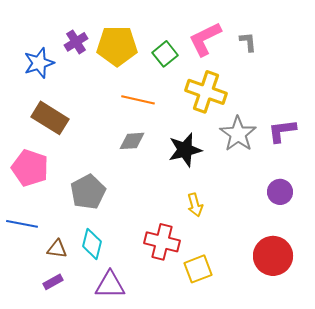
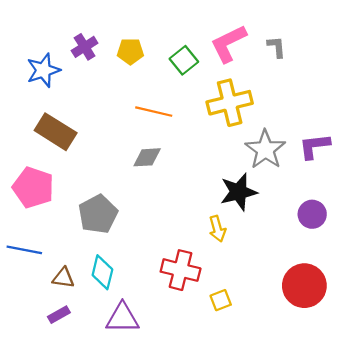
yellow pentagon: (117, 46) -> (130, 51), size x0.6
yellow cross: (206, 92) -> (230, 103), turned -33
black star: (185, 150) -> (239, 192), moved
yellow square: (198, 269) -> (221, 300), size x0.7

